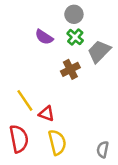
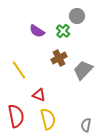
gray circle: (74, 14) -> (77, 16), moved
gray trapezoid: (99, 51) -> (83, 70), moved
yellow line: (25, 100) -> (19, 70), moved

